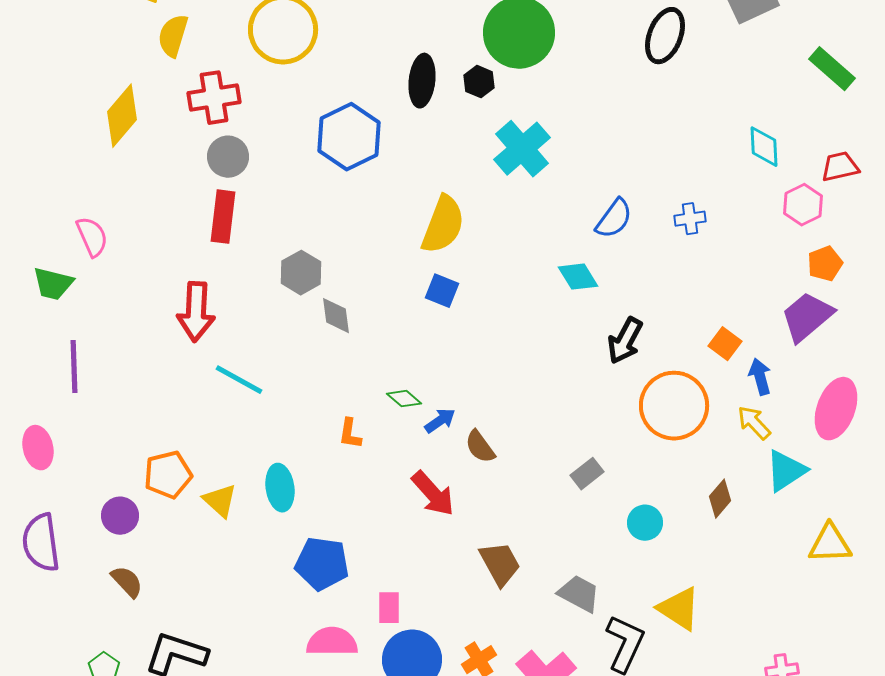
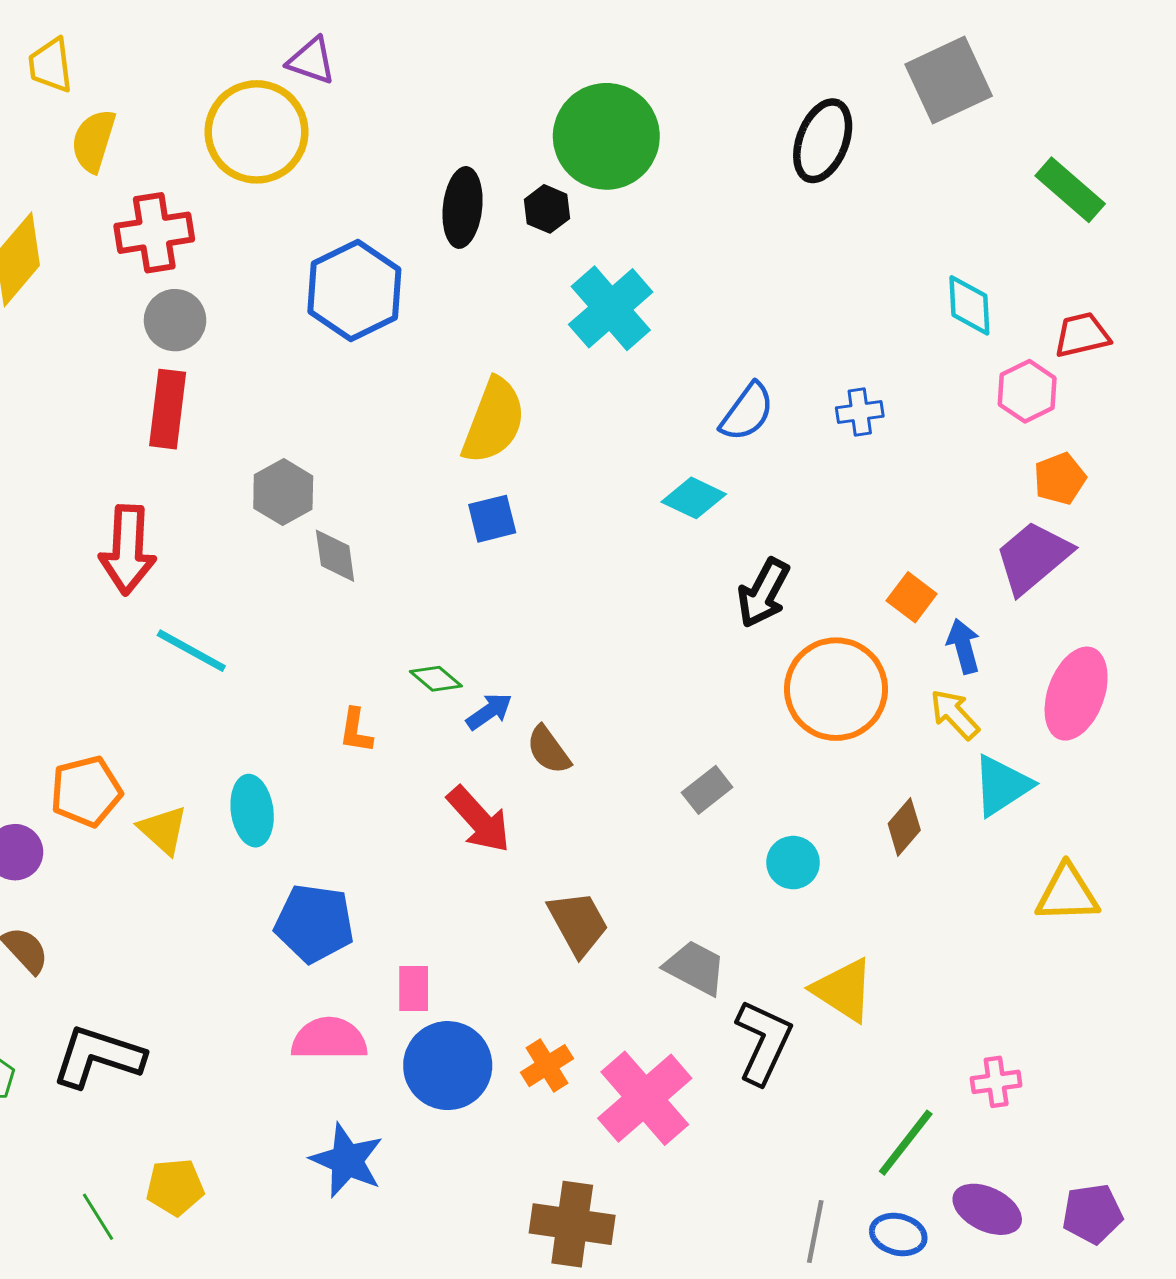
cyan diamond: (578, 277) -> (694, 498), turned -33
blue square: (442, 291) -> (492, 519), turned -36

